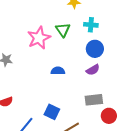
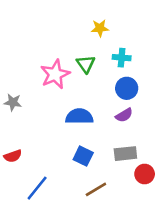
blue semicircle: (58, 71) -> (79, 116), size x1.5
blue square: (52, 112) -> (83, 156), moved

